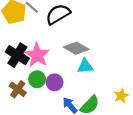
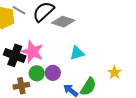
gray diamond: (76, 48) -> (63, 22), moved
brown cross: (18, 89) -> (21, 86), turned -35

